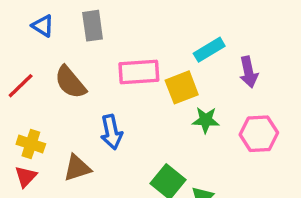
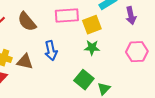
green star: (206, 120) -> (92, 48), moved
brown triangle: (77, 168) -> (25, 62), moved, turned 30

